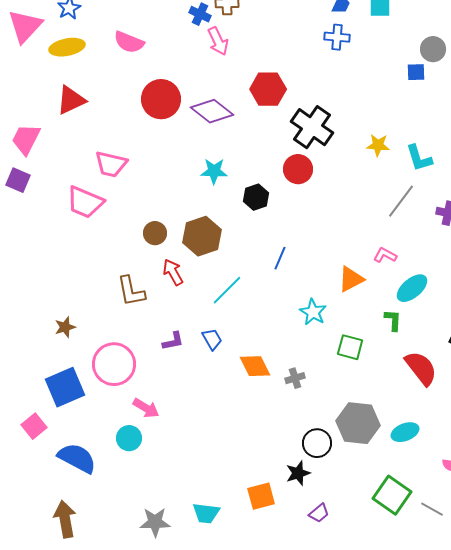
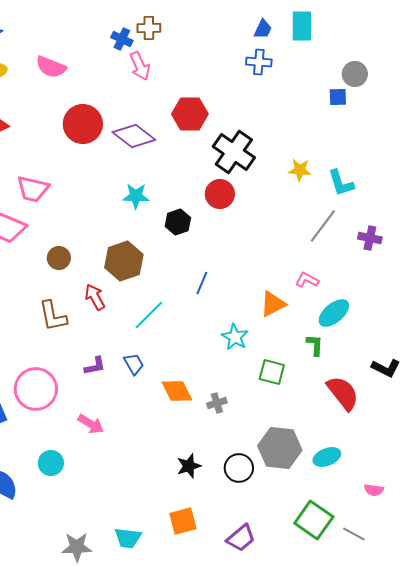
brown circle: (155, 233) -> (59, 258), moved
pink arrow: (146, 408) -> (91, 424), moved
black star: (298, 473) -> (189, 466), moved
purple trapezoid: (319, 513) -> (241, 538), size x1.4

